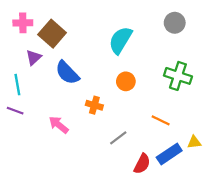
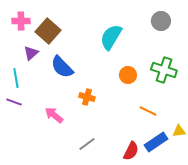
orange circle: (126, 81) -> (128, 75), moved
gray line: (118, 138) -> (87, 144), moved

